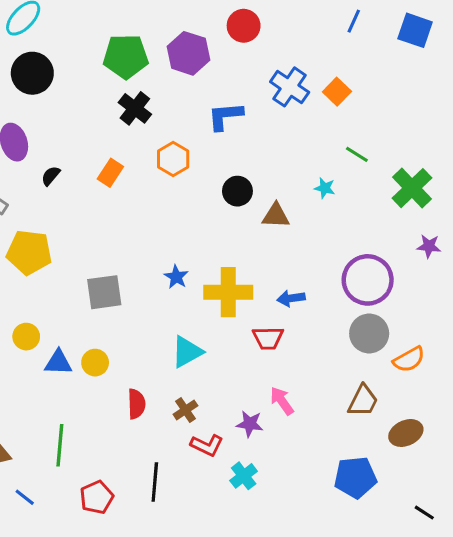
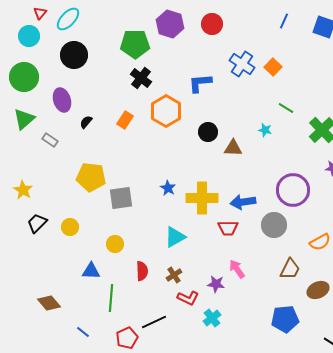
purple hexagon: (188, 53) -> (170, 24), moved
orange hexagon: (173, 159) -> (166, 111), size x1.4
yellow pentagon: (29, 252) -> (91, 177), moved
blue arrow: (291, 298) -> (243, 202), size x1.4
gray circle: (369, 333) -> (274, 225), moved
blue triangle: (58, 363) -> (91, 271), moved
green line: (60, 445) -> (111, 298), moved
black line: (155, 482) -> (154, 322), turned 60
blue line: (25, 497) -> (83, 332), moved
red pentagon: (97, 497) -> (127, 338), moved

